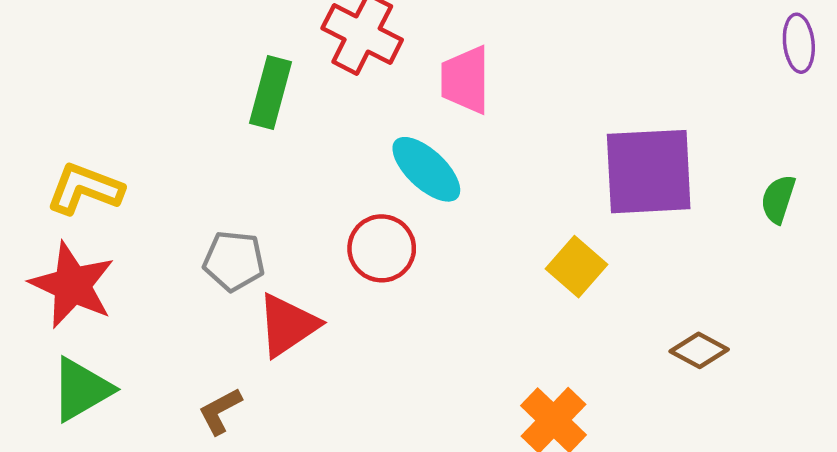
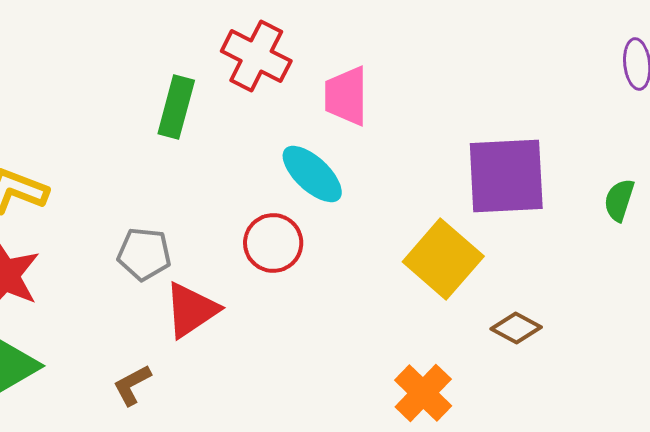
yellow square: (576, 267) -> (443, 259), size x1.5
brown diamond: (699, 350) -> (516, 328), moved

